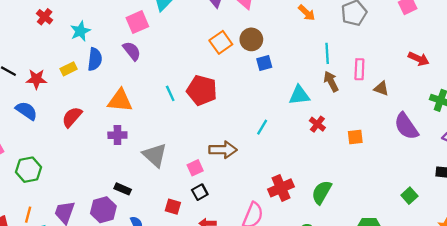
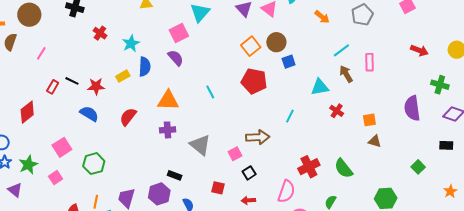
cyan line: (327, 53) -> (341, 50), turned 60
brown triangle: (381, 88) -> (375, 141), moved
red pentagon: (202, 90) -> (254, 81), moved
purple semicircle: (406, 126) -> (412, 108), turned 30
black square: (200, 192) -> (249, 173), moved
green semicircle: (322, 192) -> (344, 168), turned -65

